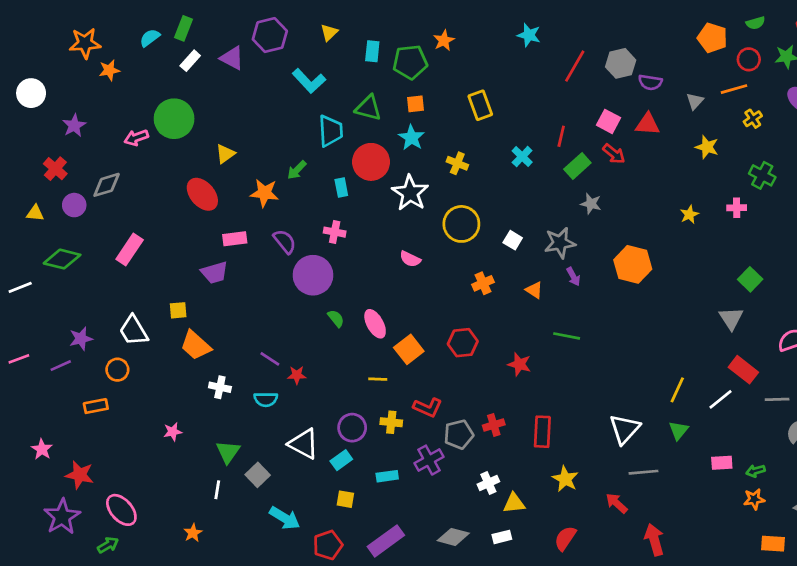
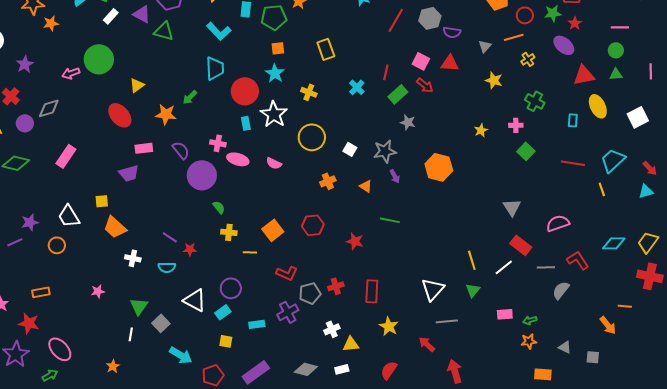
cyan L-shape: (309, 81) -> (219, 31), moved
green triangle: (368, 108) -> (164, 31), moved
cyan rectangle: (341, 188) -> (246, 123), moved
green square: (750, 279) -> (526, 151), moved
pink ellipse: (375, 324) -> (238, 159), moved, turned -45
yellow line: (677, 390) -> (472, 260), turned -42
orange rectangle: (96, 406) -> (41, 292), moved
yellow cross: (391, 422) -> (229, 232), moved

